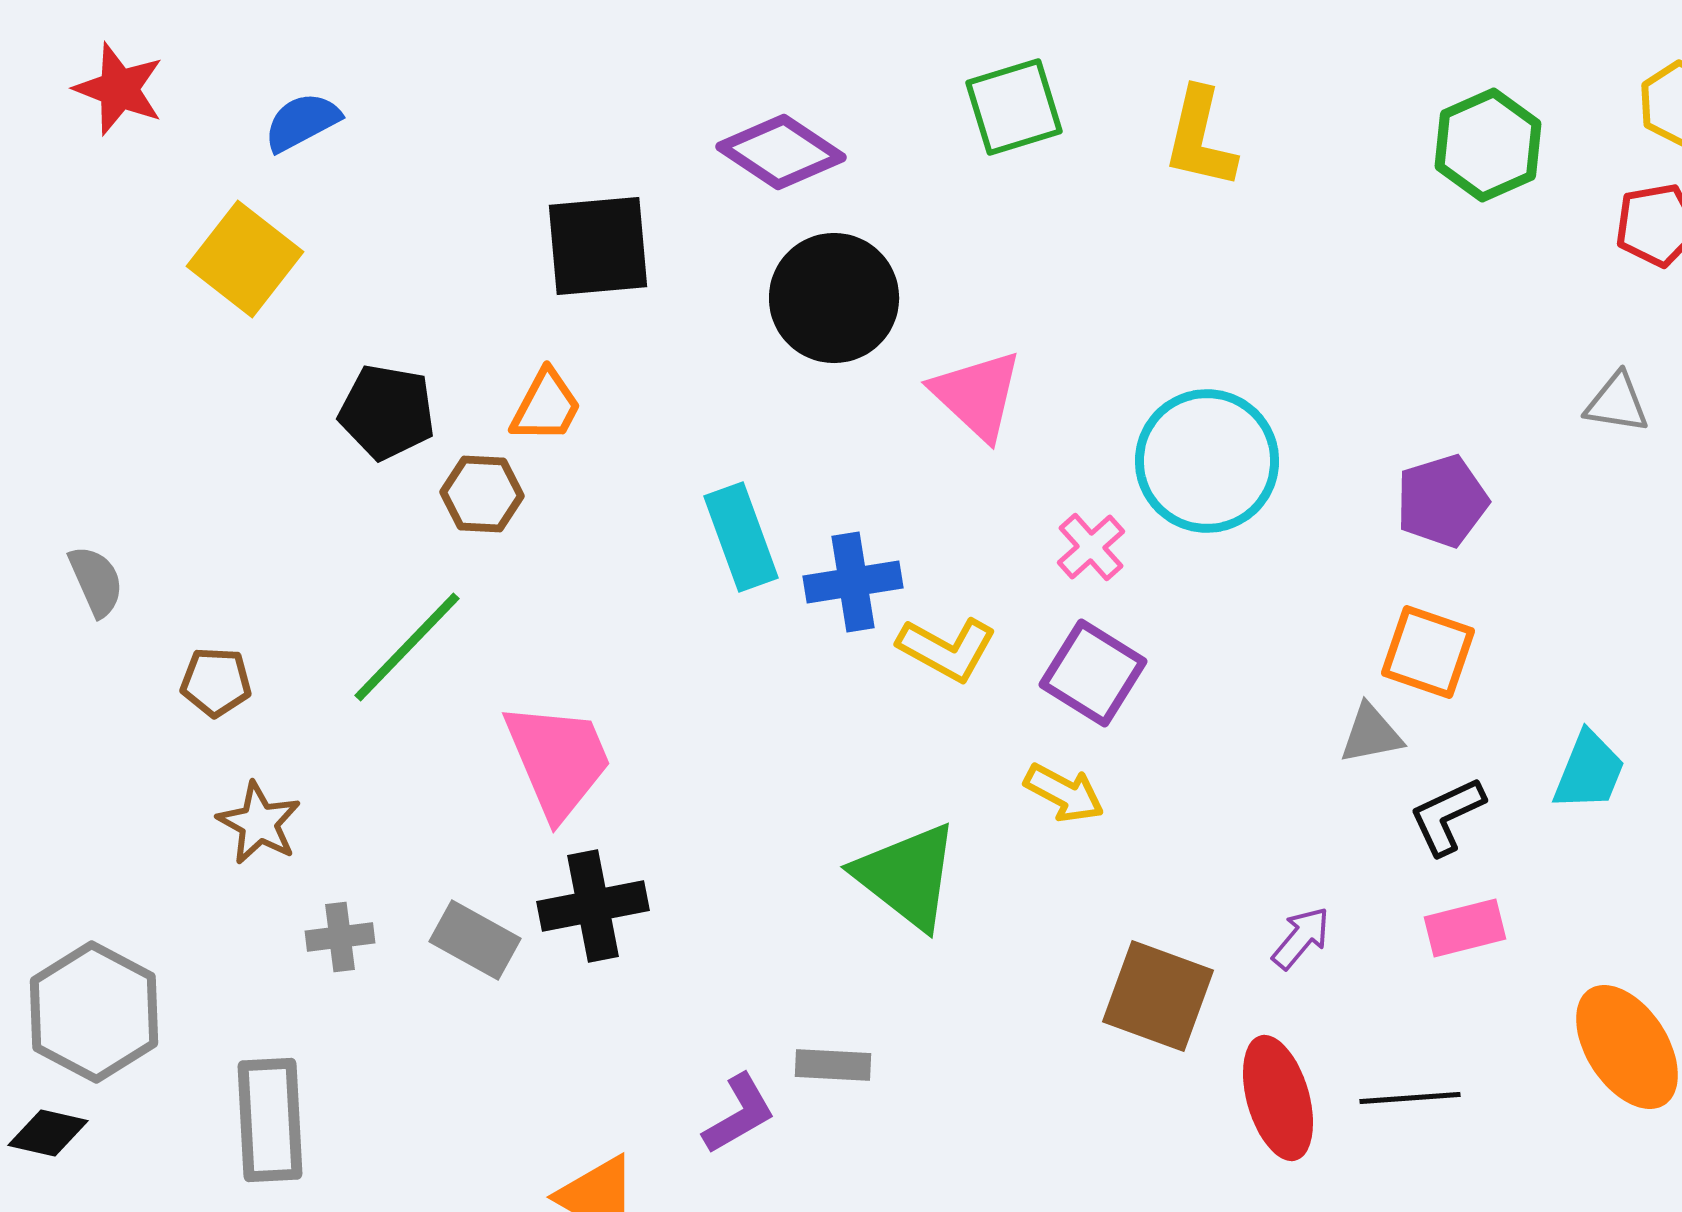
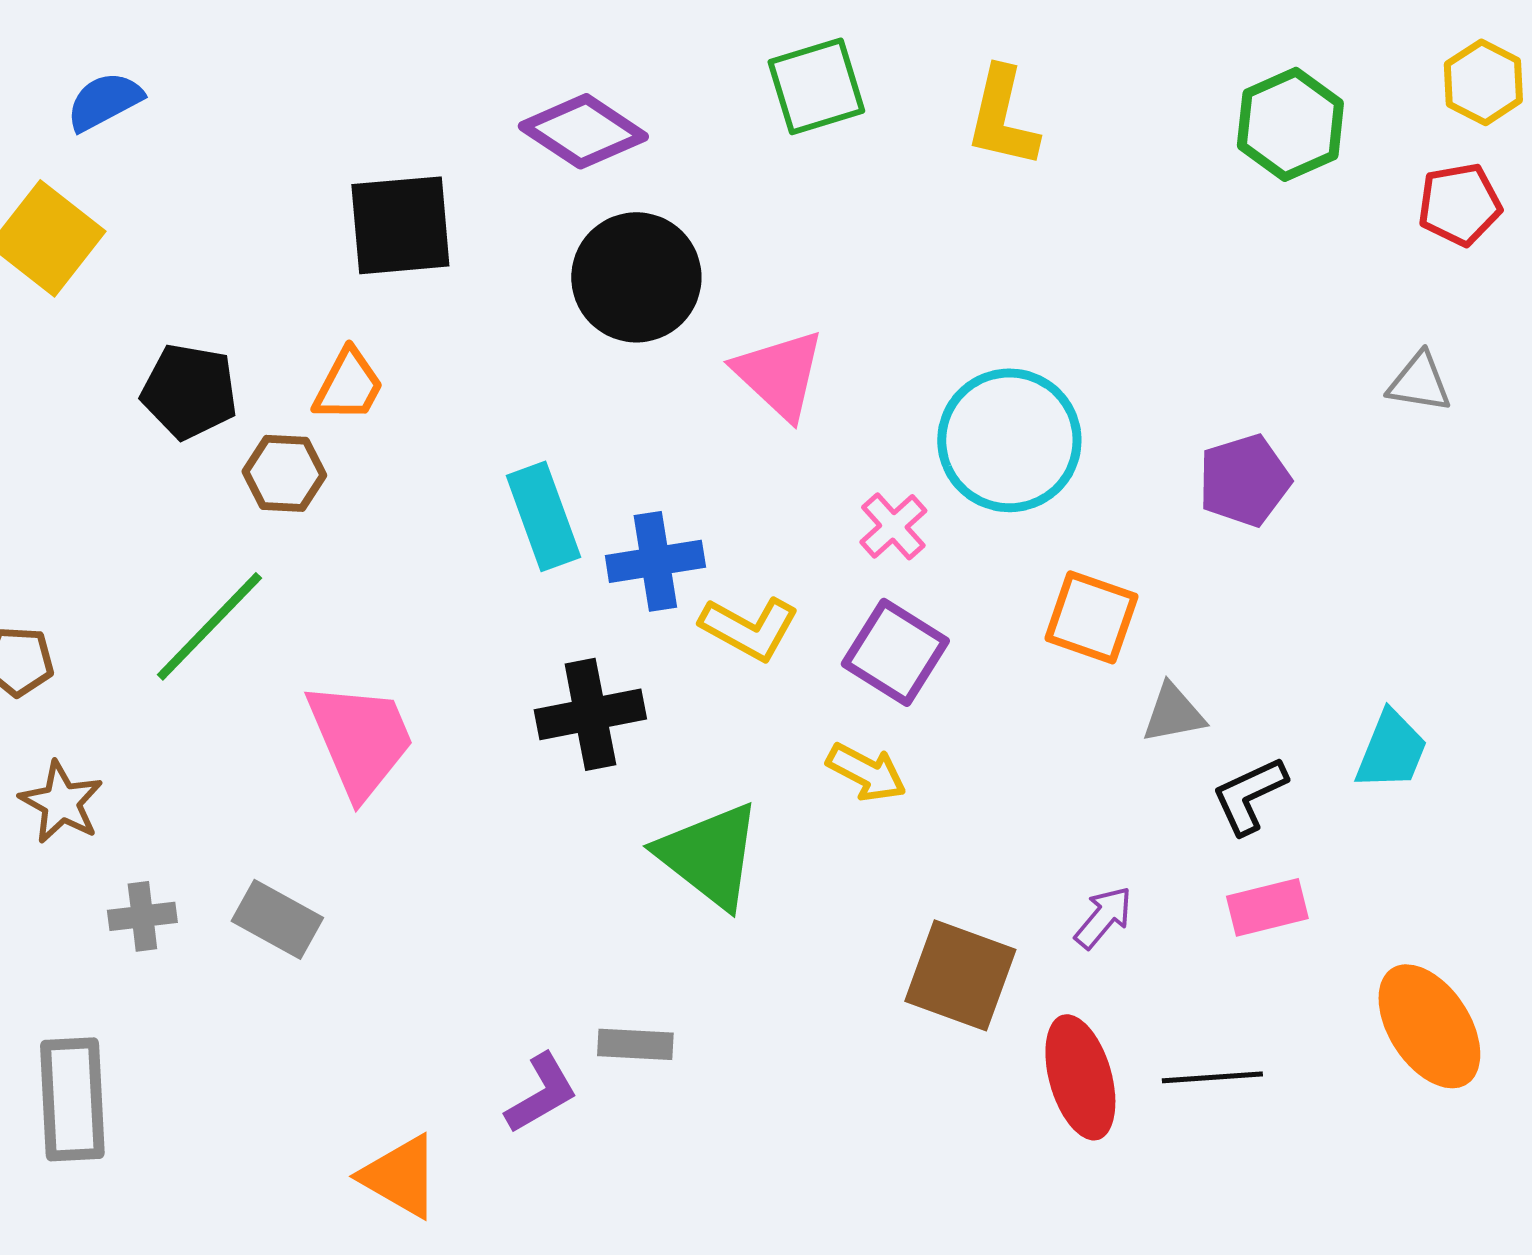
orange square: (1428, 652) -> (1091, 617), moved
black cross: (593, 906) -> (590, 714), moved

